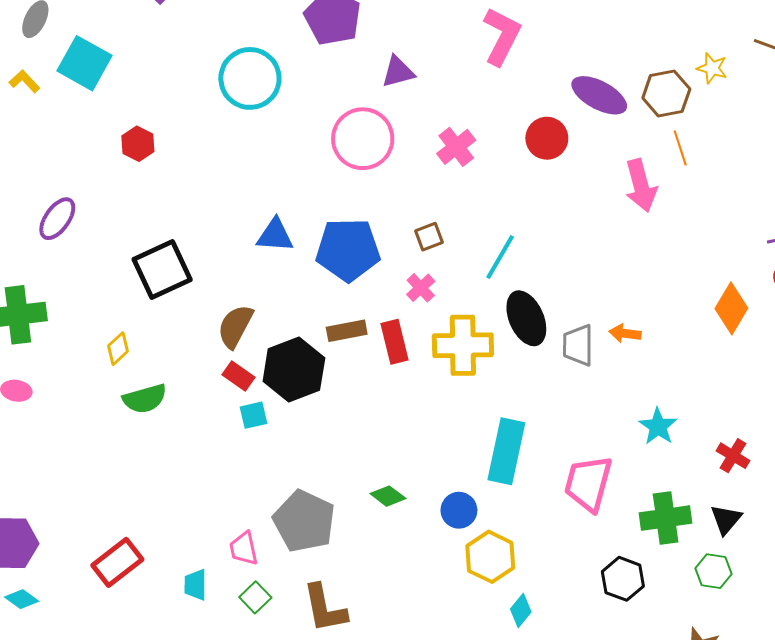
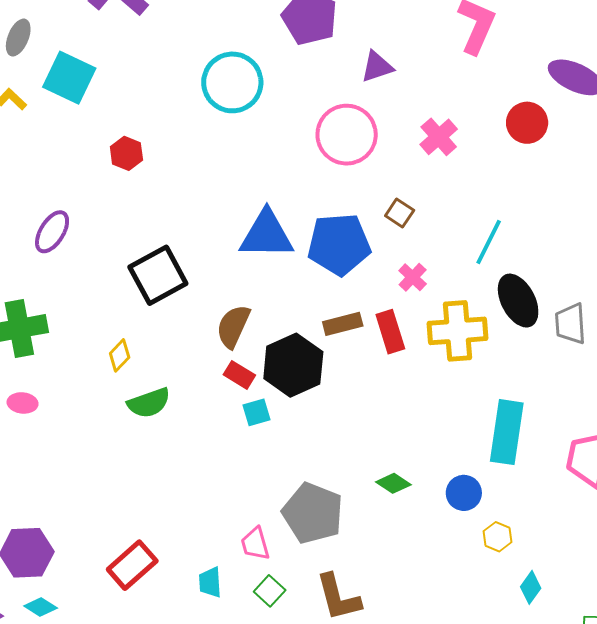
blue triangle: (275, 235) -> (266, 235), size x1.5
brown square: (429, 237) -> (400, 213), moved, turned -32
yellow hexagon: (490, 557) -> (497, 537), size x0.6

